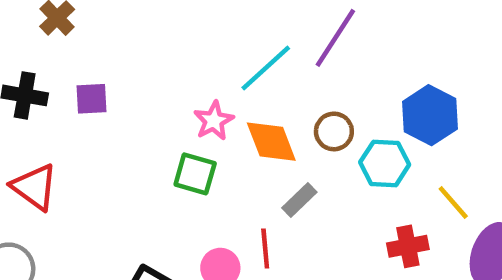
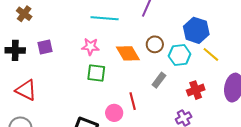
cyan line: (266, 68) -> (105, 18), moved, turned 56
pink star: (214, 121) -> (90, 47), moved, turned -30
gray rectangle: (299, 200) -> (159, 80), moved
yellow line: (453, 202) -> (211, 54), moved

